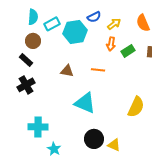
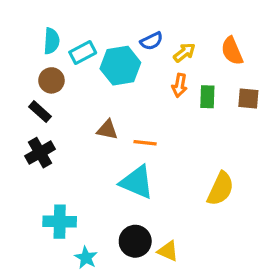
green rectangle: (128, 51) -> (207, 97), turned -56
orange line: (98, 70) -> (145, 143), moved
black circle: (94, 139) -> (135, 241), moved
yellow triangle: (114, 145) -> (168, 251), moved

